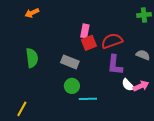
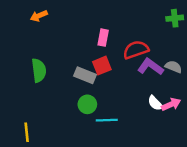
red square: (89, 43) -> (102, 66), moved
purple L-shape: (115, 65) -> (150, 67), moved, turned 120
yellow line: (22, 109) -> (27, 132), turned -35

